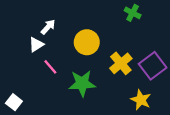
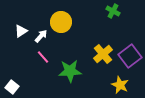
white arrow: (48, 27) -> (41, 36), moved
yellow circle: (87, 42) -> (61, 22), moved
white triangle: (36, 45) -> (21, 31), moved

